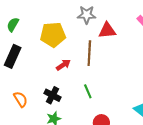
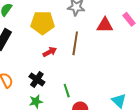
red triangle: (107, 30) -> (105, 25), moved
green line: (88, 91) -> (67, 91), moved

